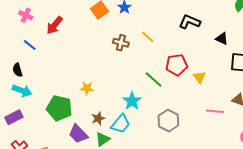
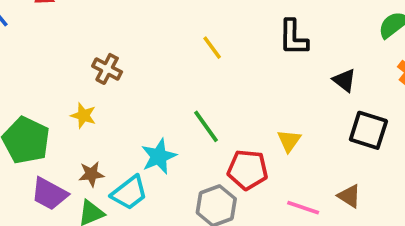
black L-shape: (190, 22) -> (293, 38), turned -125
brown cross: (121, 43) -> (107, 69), moved
red pentagon: (177, 65) -> (248, 170), moved
purple trapezoid: (78, 134) -> (49, 194), turned -30

